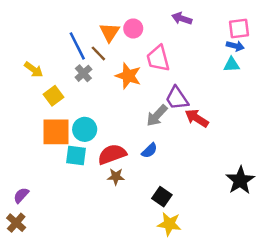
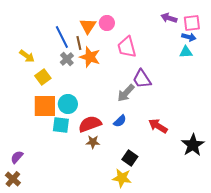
purple arrow: (182, 19) -> (169, 18), moved
brown line: (98, 53) -> (79, 43), turned 32
orange star: (128, 76) -> (90, 57), moved
red arrow: (197, 118) -> (158, 126), moved
yellow star: (169, 224) -> (122, 178), moved

